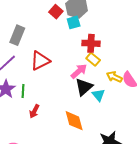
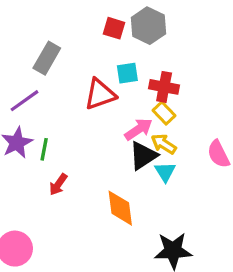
red square: (56, 12) -> (114, 28), turned -32
cyan square: (74, 22) -> (127, 73), moved
red triangle: (40, 61) -> (100, 94), moved
yellow arrow: (114, 77) -> (164, 144), moved

